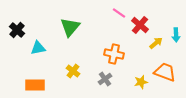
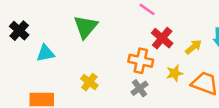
red cross: (140, 25) -> (162, 38), moved
gray cross: (105, 79) -> (140, 88), moved
yellow star: (141, 82) -> (175, 73), moved

